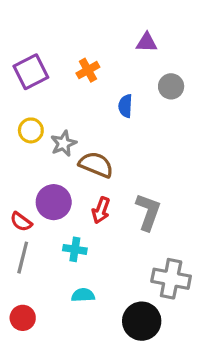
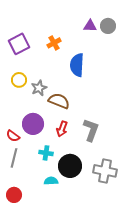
gray circle: (171, 86) -> (108, 26), moved
blue semicircle: (125, 106) -> (77, 65), size x1.6
black circle: (142, 321) -> (70, 166), moved

